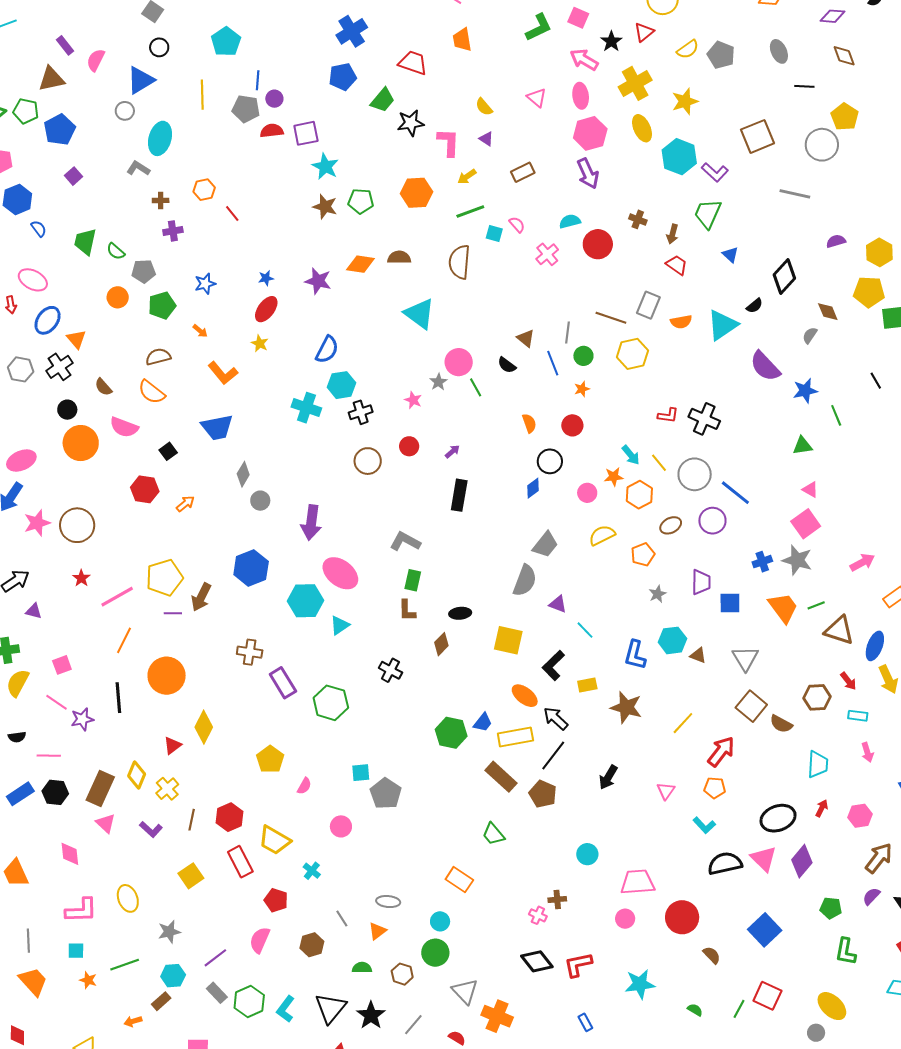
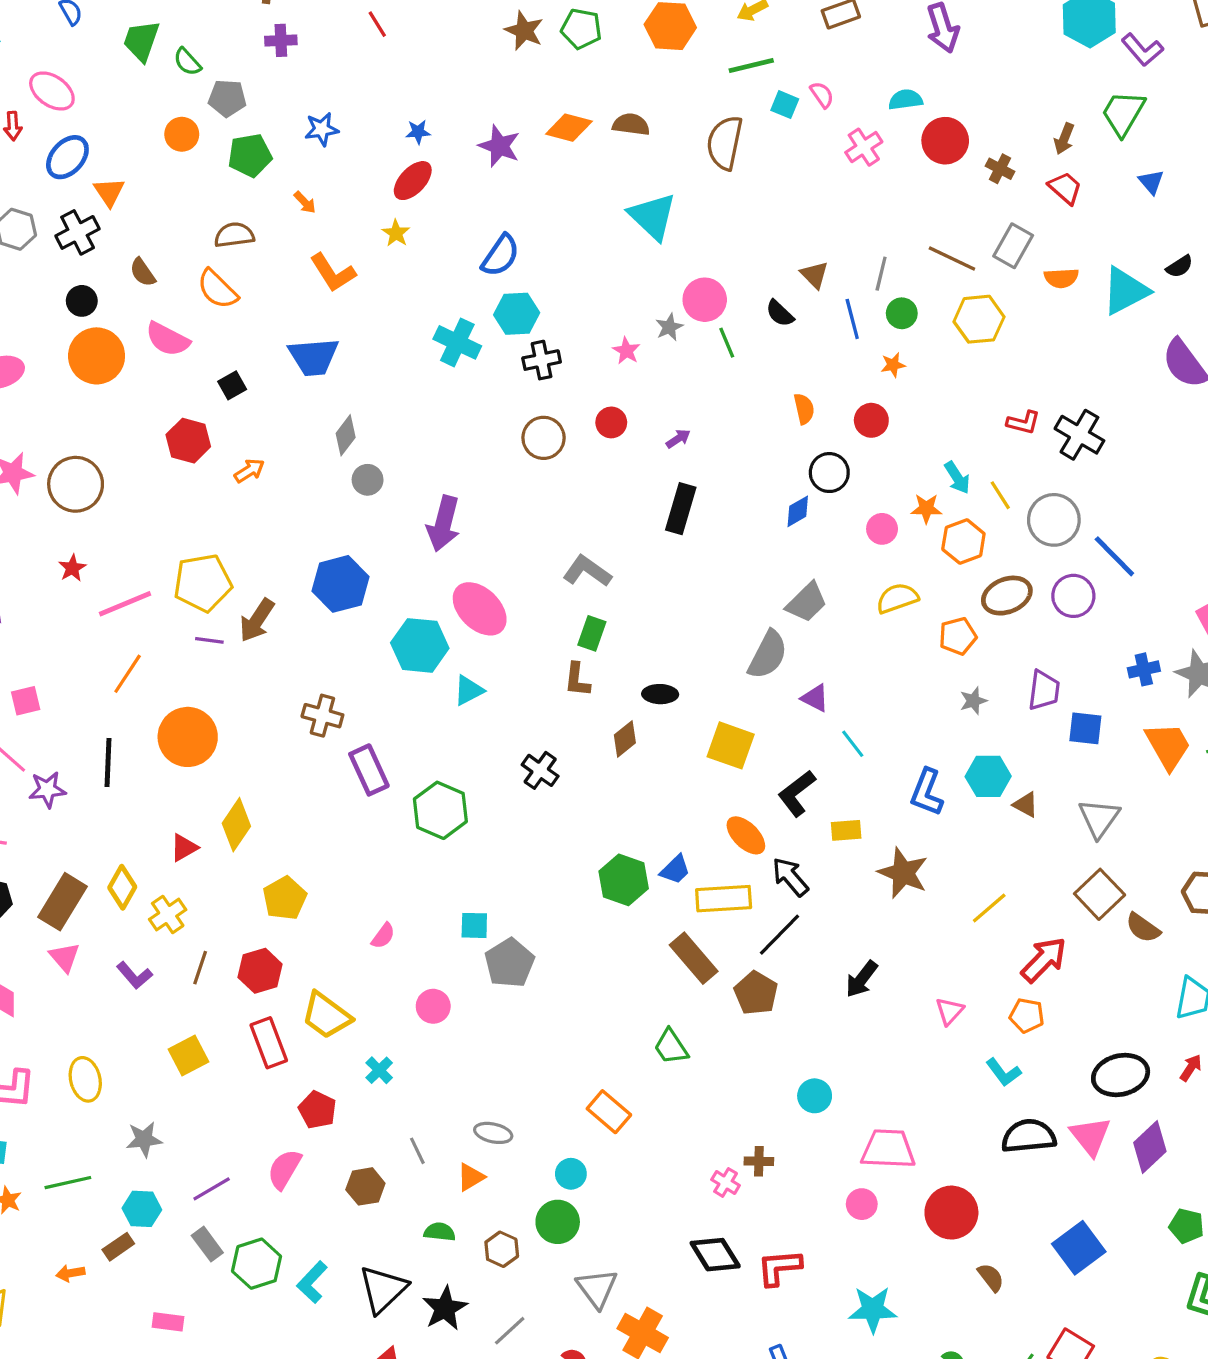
brown cross: (638, 219) -> (1000, 169), moved
brown ellipse: (671, 525) -> (1007, 596), size x1.4
yellow pentagon: (270, 759) -> (285, 898), moved

